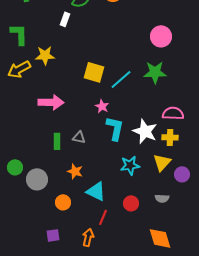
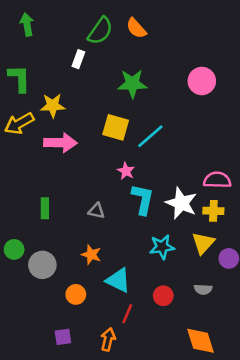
green star: (155, 72) -> (132, 84), moved
pink arrow: (51, 102) -> (60, 143), moved
green rectangle: (57, 141) -> (45, 208), moved

